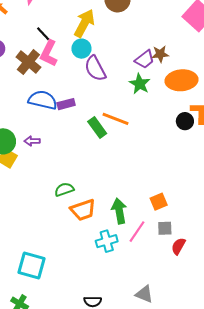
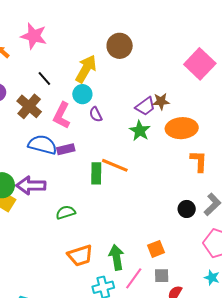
pink L-shape: (49, 53) -> (62, 115), moved
purple semicircle: (95, 68) -> (96, 114), size x0.6
black circle: (185, 121) -> (187, 209), moved
green rectangle: (97, 128) -> (96, 173), turned 35
purple arrow: (32, 141) -> (31, 185), size x1.8
green semicircle: (64, 189) -> (66, 212), moved

